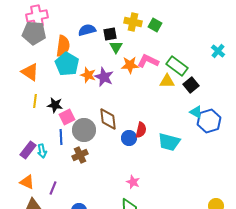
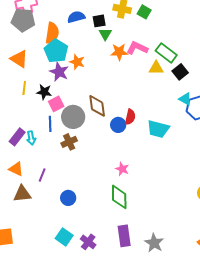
purple star: (104, 77) -> (59, 72), moved

